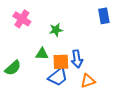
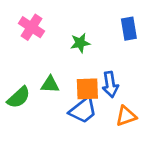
blue rectangle: (104, 16) -> (129, 29), moved
green triangle: (42, 54) -> (50, 84), moved

